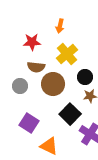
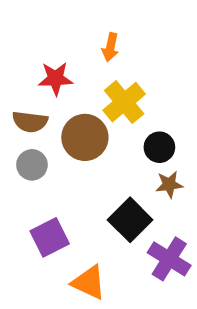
brown semicircle: (36, 67) -> (30, 122), moved
brown circle: (53, 84) -> (85, 137), moved
purple square: (29, 123) -> (50, 237), turned 30

